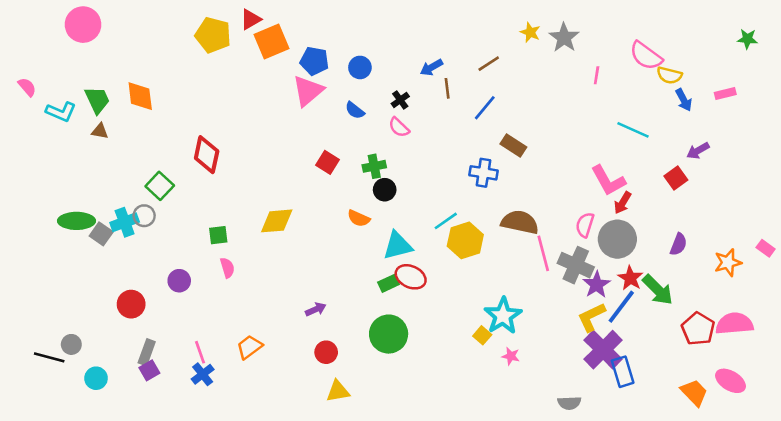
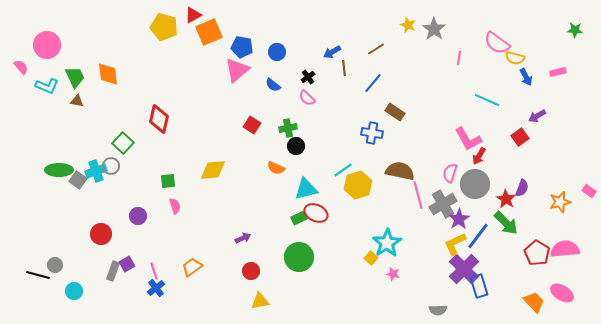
pink circle: (83, 25) -> (47, 45), moved
gray cross: (576, 265) -> (443, 204), turned 36
red star: (630, 278) -> (506, 199), moved
purple square: (149, 370) -> (127, 264), moved

